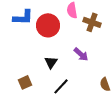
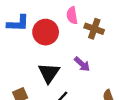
black triangle: (51, 62) -> (49, 73), size x1.5

